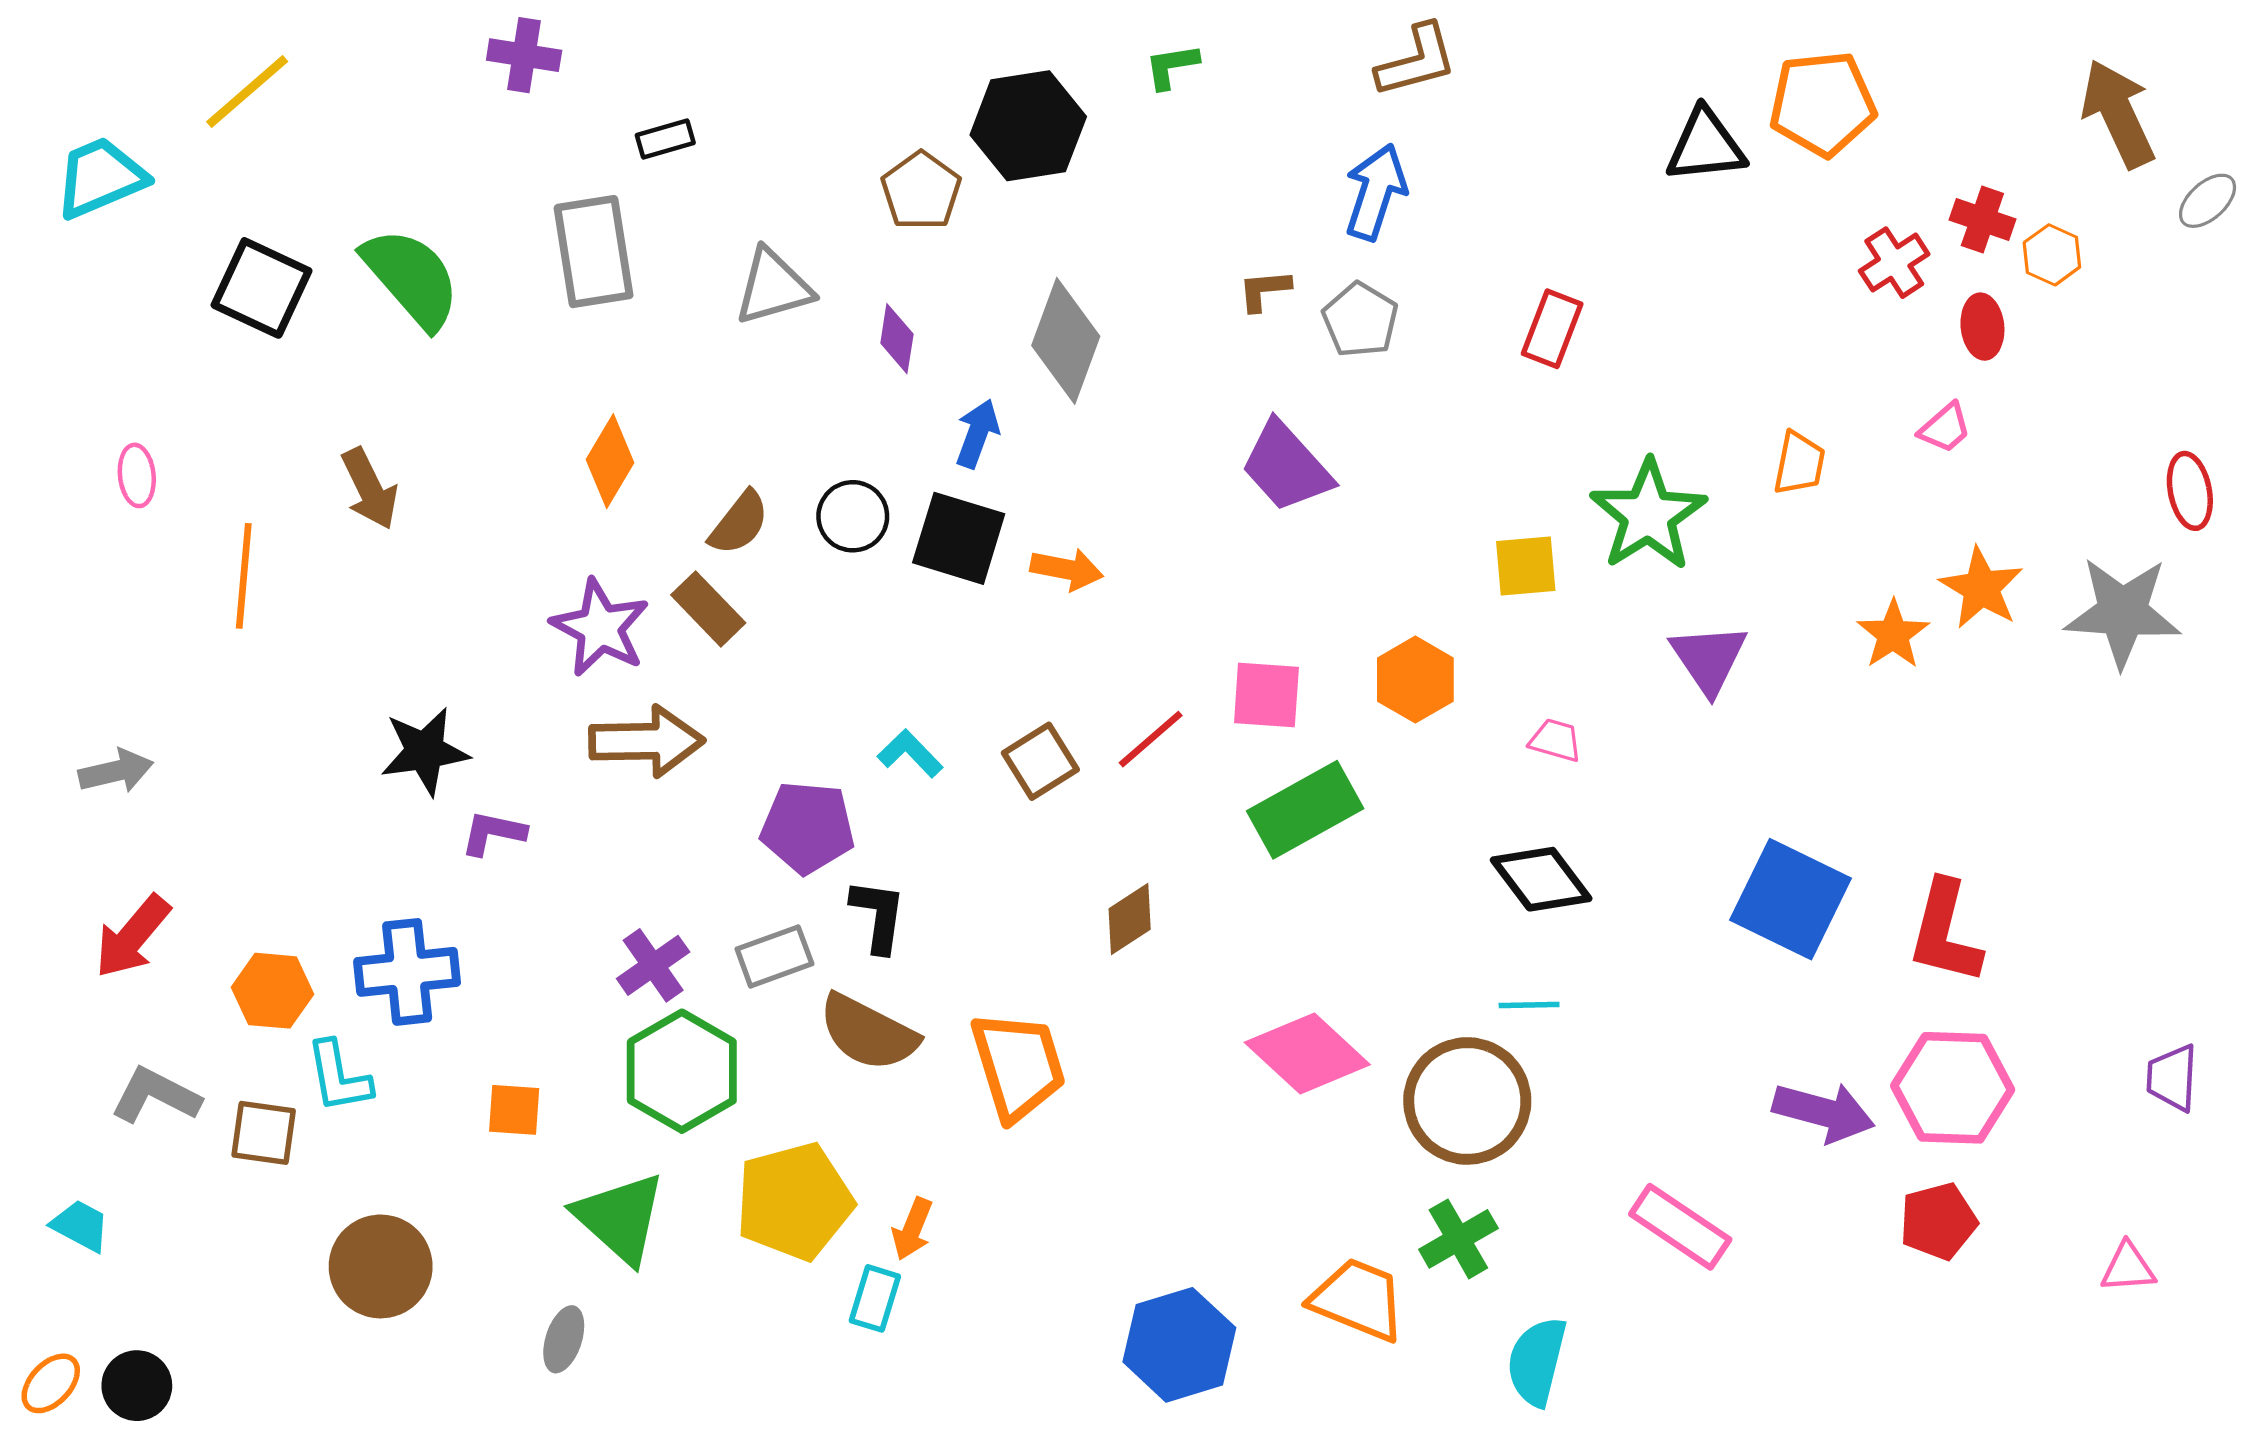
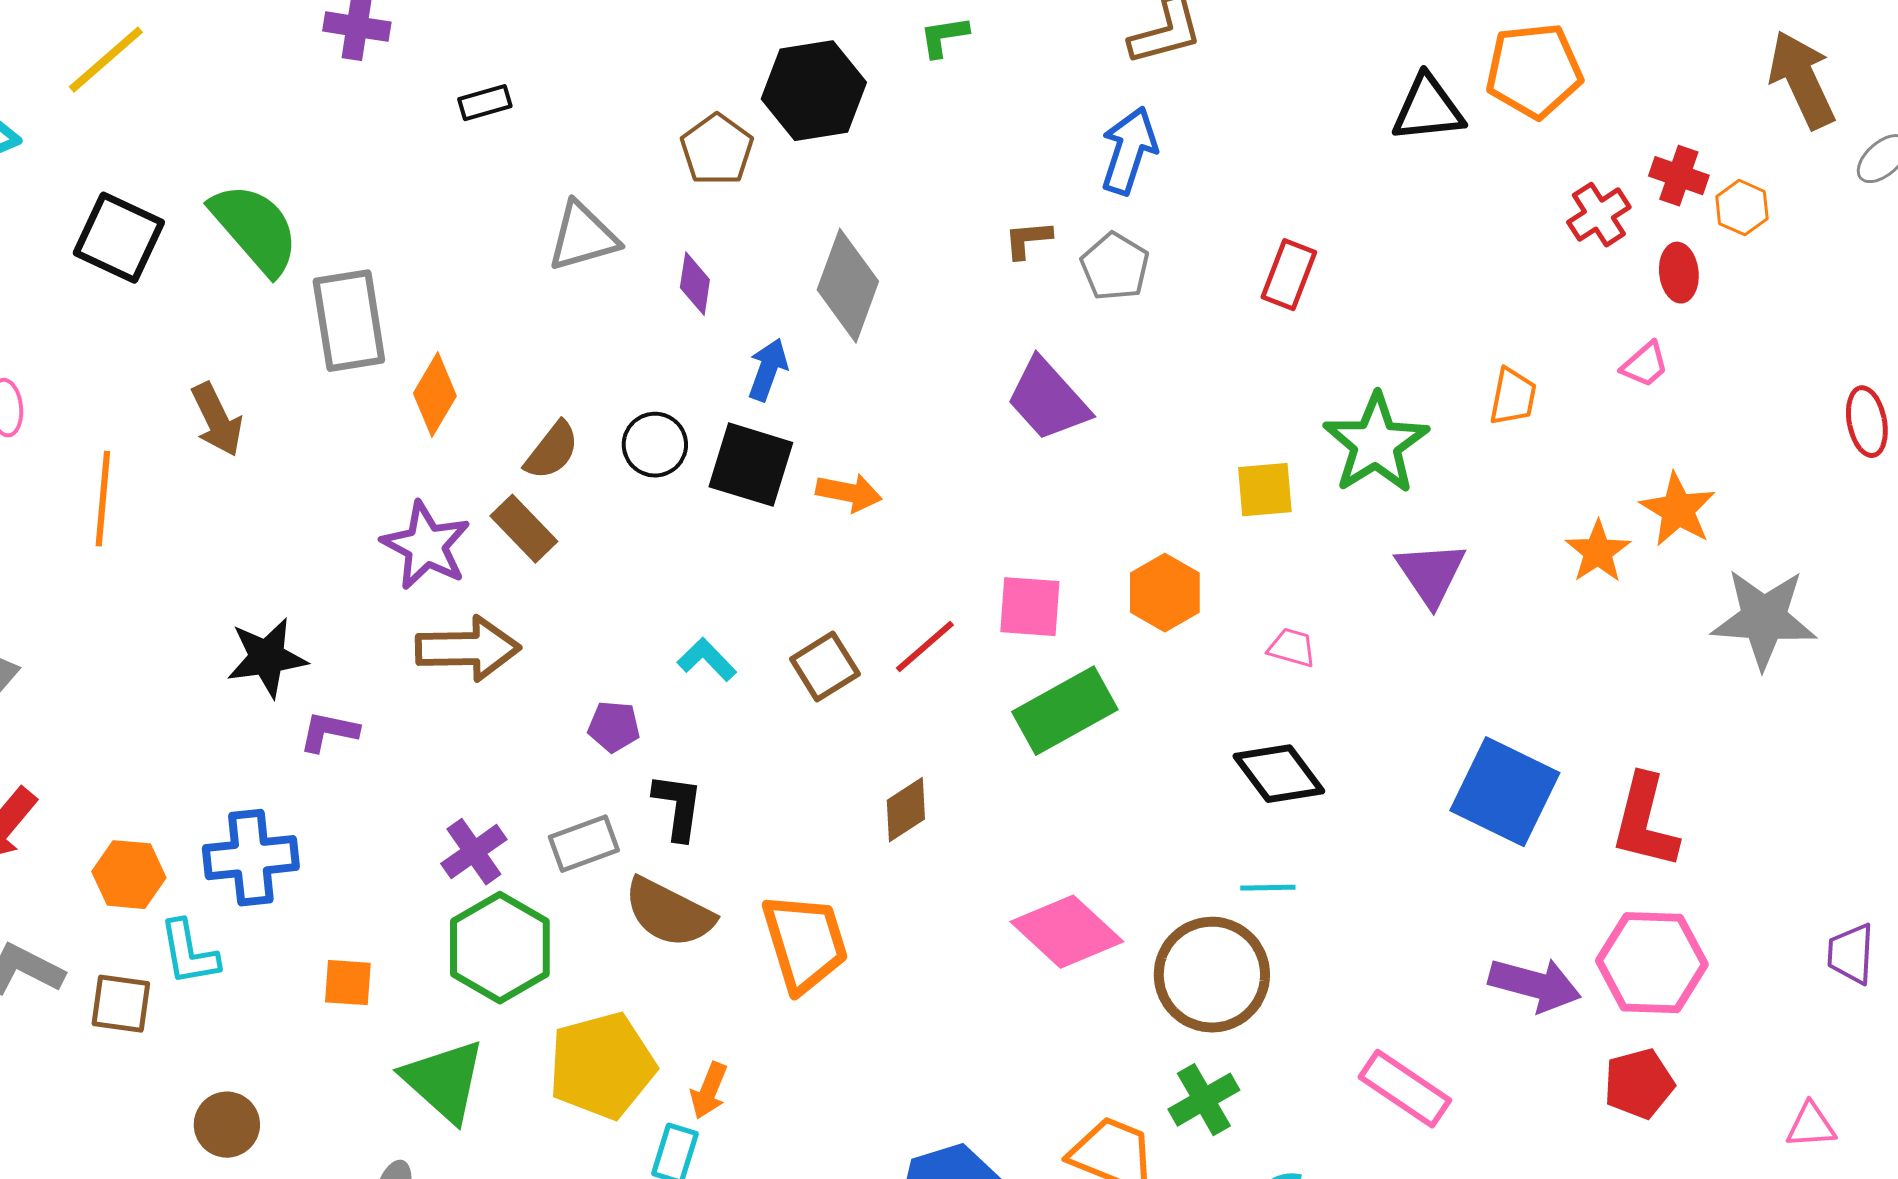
gray rectangle: (594, 252) -> (349, 321), moved
gray star: (2123, 612) -> (1764, 619), moved
purple pentagon: (808, 827) -> (614, 727), size x0.6
brown circle: (381, 1266) -> (227, 1125), size x0.7

